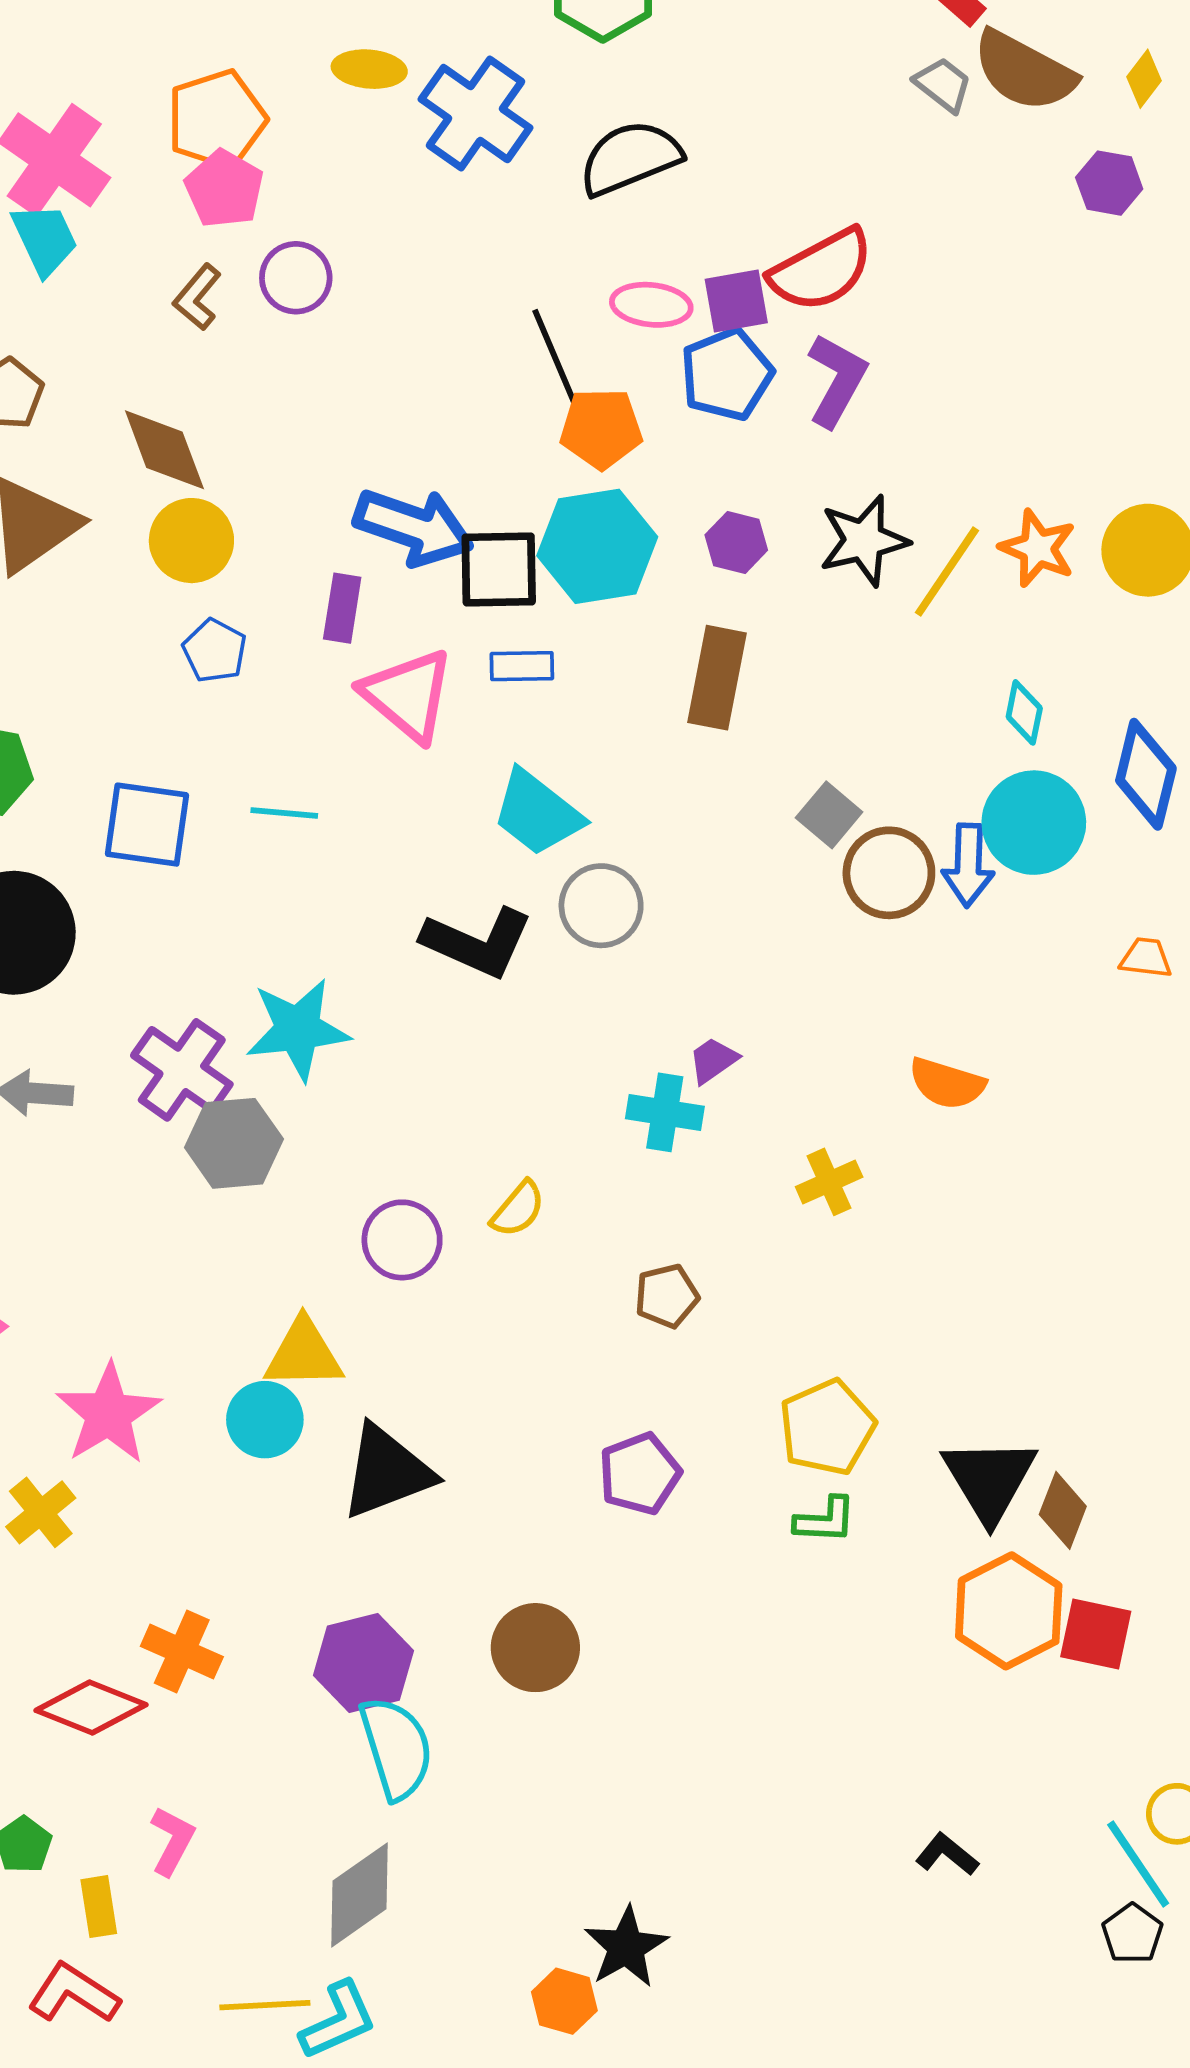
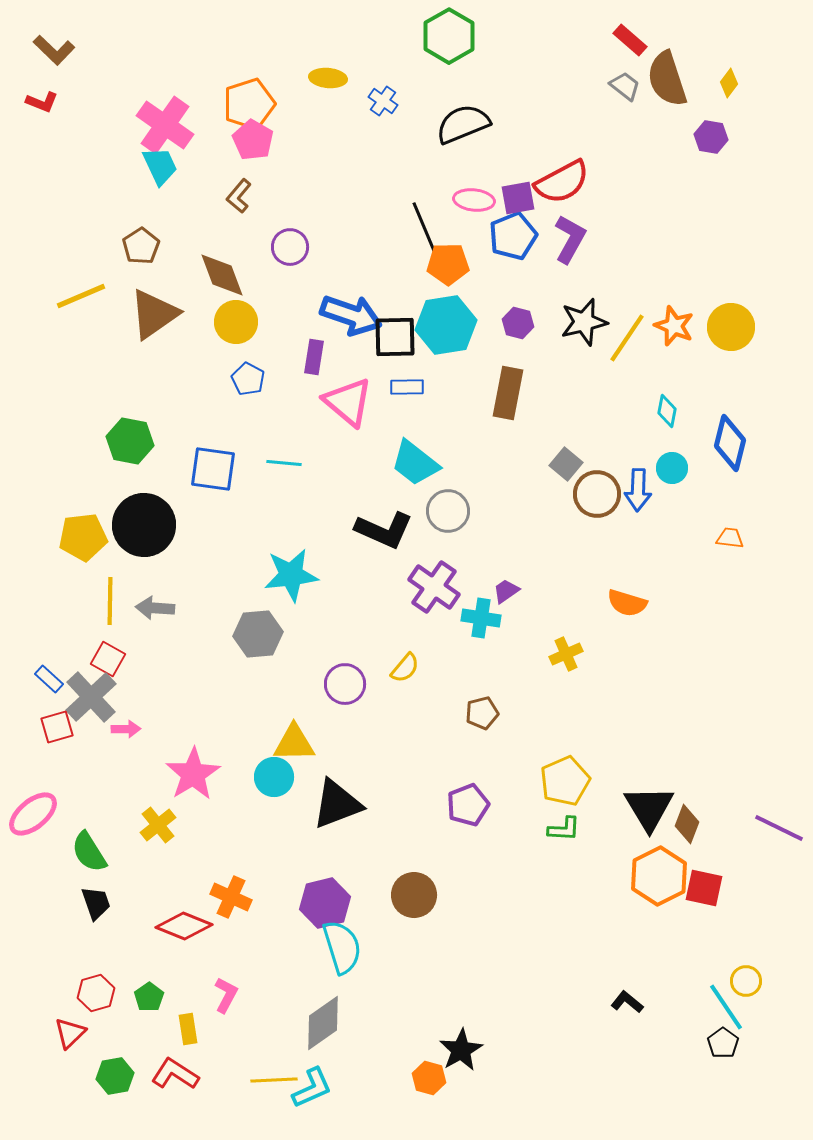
brown semicircle: (1024, 71) -> (667, 79), turned 44
blue cross: (475, 114) -> (383, 101), size x0.5
purple circle: (296, 278) -> (290, 247), moved
cyan circle: (1034, 823) -> (672, 468), size x0.6
purple cross: (182, 1070) -> (434, 587), moved

